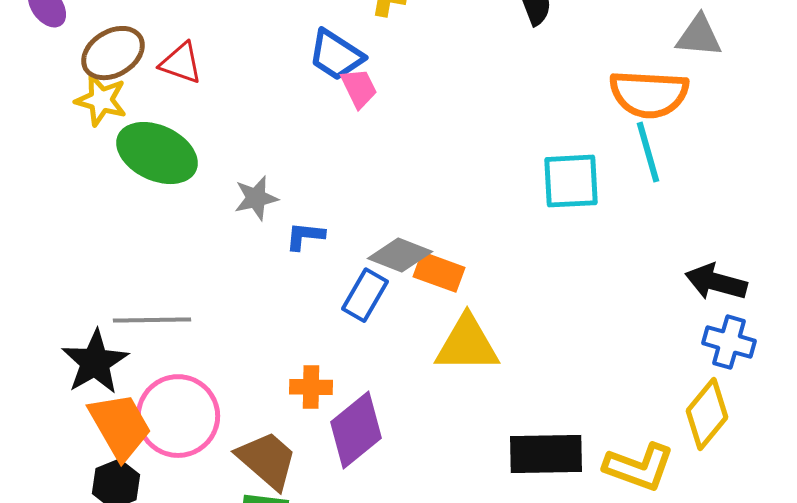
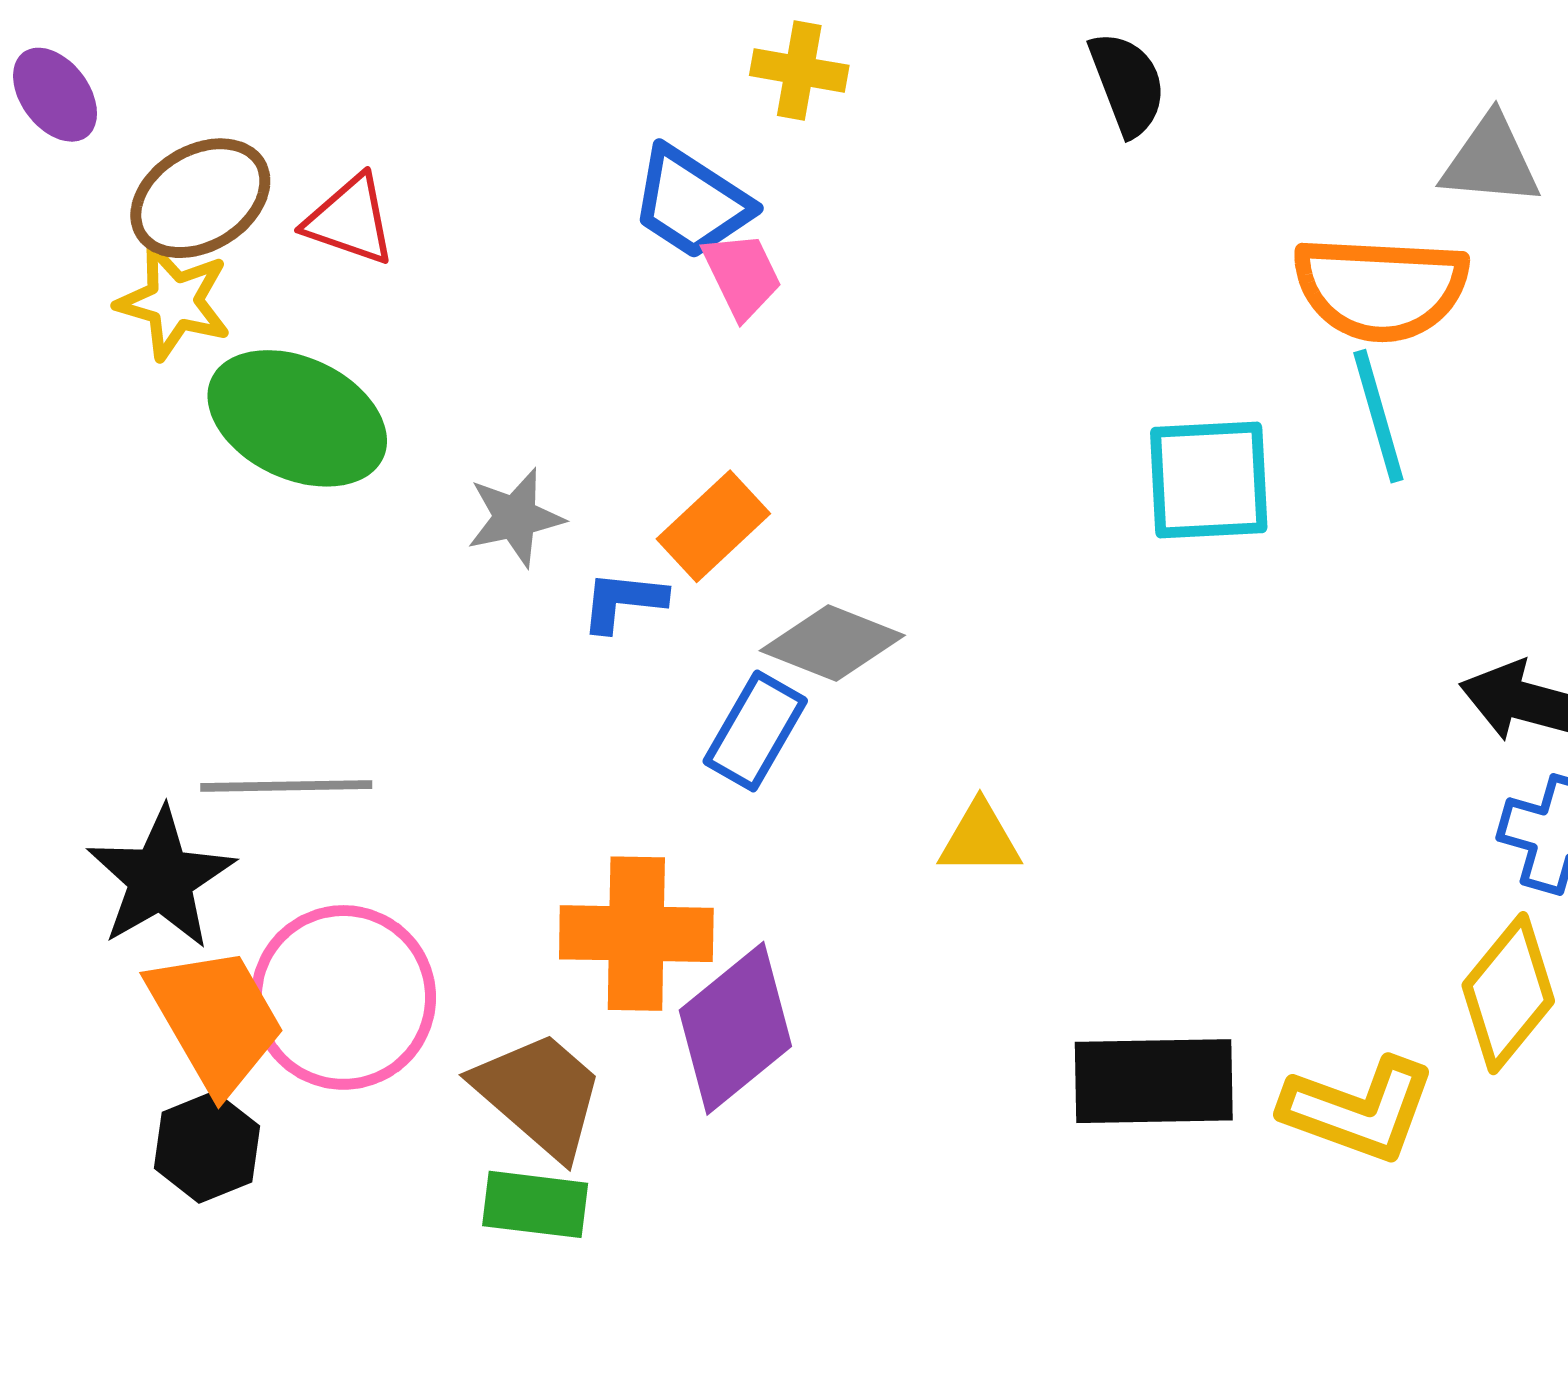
orange rectangle: (439, 272) -> (713, 526), moved, turned -63
yellow triangle: (467, 344) -> (980, 839), size x0.6
orange cross: (311, 387) -> (636, 934), size x1.6

